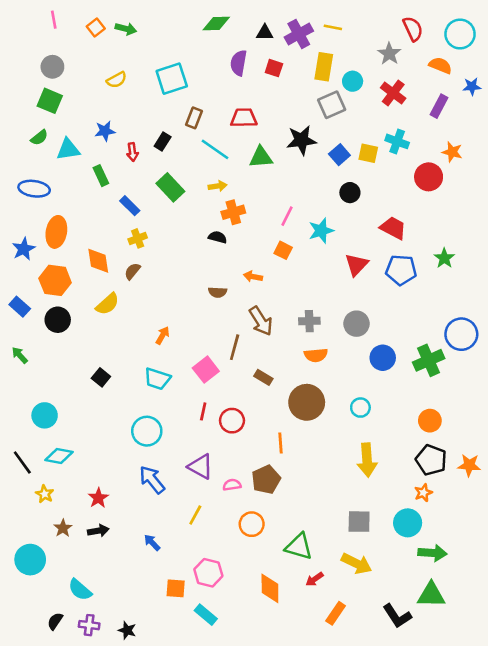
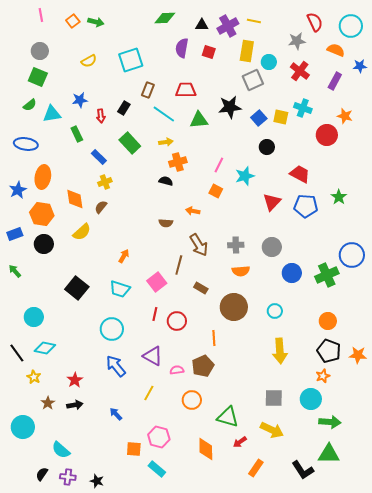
gray star: (389, 54) -> (297, 41), turned 30
blue rectangle: (20, 307) -> (15, 234), turned -63
black square: (101, 377) -> (77, 288), size x1.6

